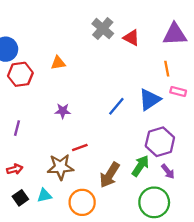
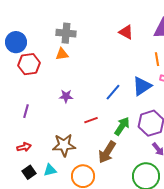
gray cross: (103, 29) -> (66, 33), moved, turned -36
red line: (80, 147) -> (91, 120), moved
green arrow: (140, 166) -> (122, 126), moved

